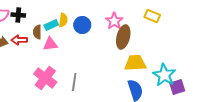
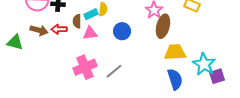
blue circle: (82, 25) -> (122, 31), moved
pink cross: (45, 78) -> (85, 67), turned 30
gray line: (74, 82) -> (114, 71), turned 42

